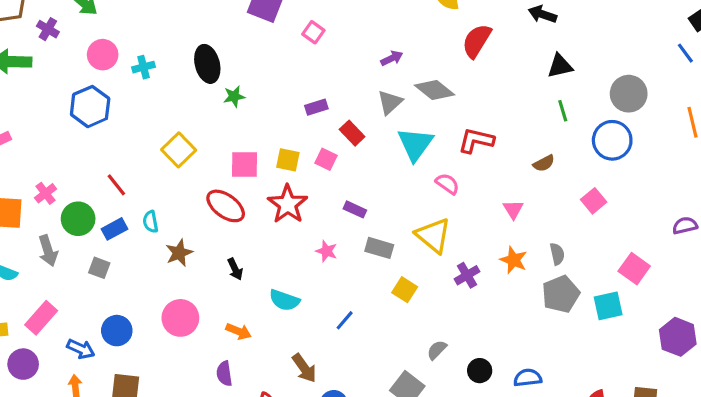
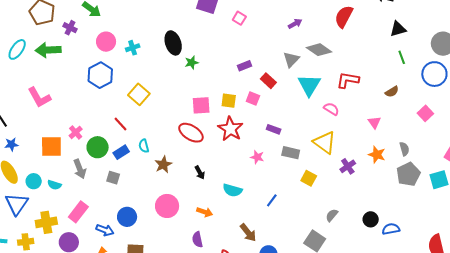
purple arrow: (392, 58) -> (295, 24), moved
yellow square: (179, 150) -> (139, 94), moved
black circle: (480, 371) -> (371, 219), moved

